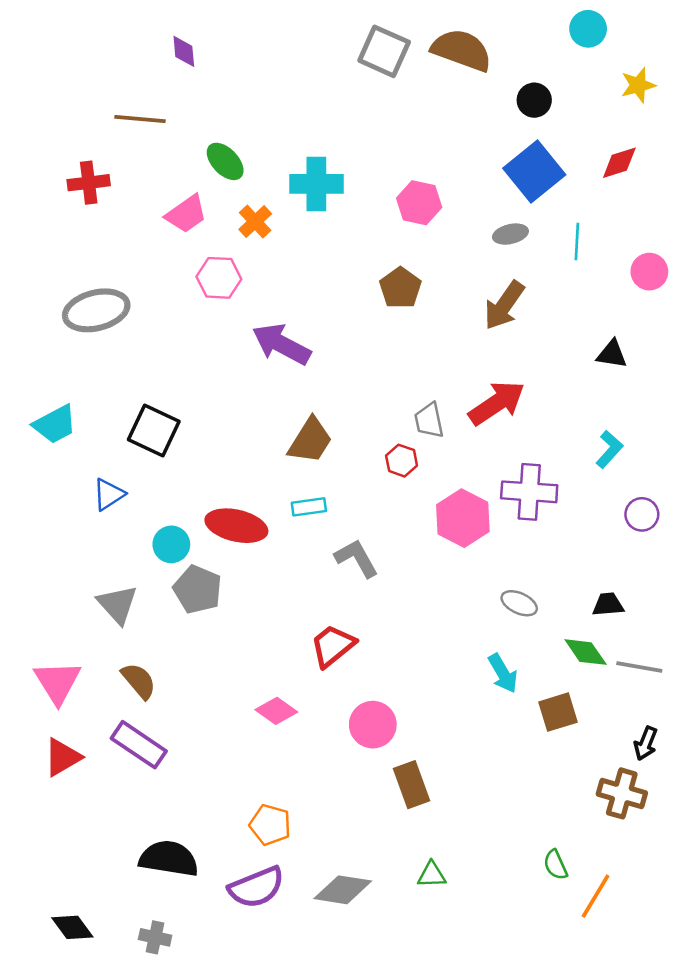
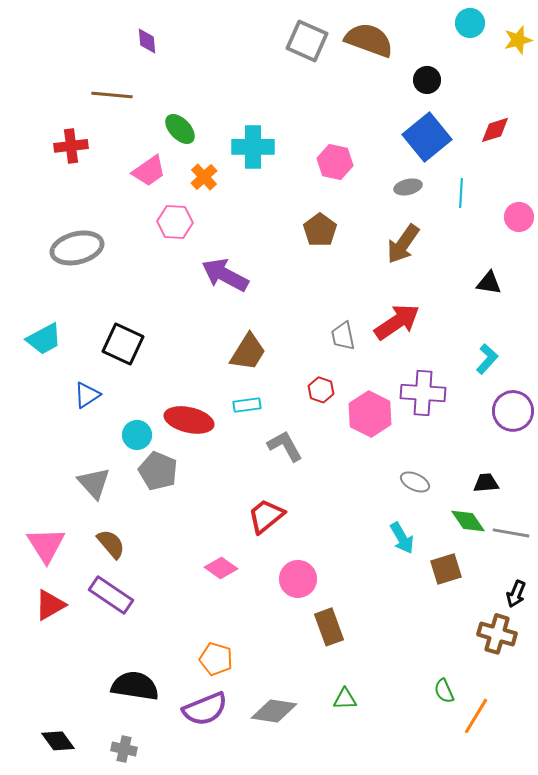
yellow star: (638, 85) -> (518, 40), moved
red hexagon: (402, 461) -> (321, 390), moved
purple circle: (642, 514) -> (513, 411), size x1.5

